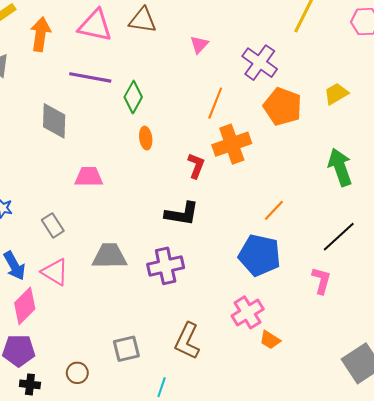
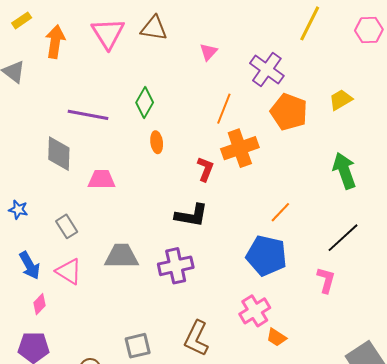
pink triangle: (95, 26) -> (108, 33), turned 45
purple line: (90, 77) -> (88, 115), moved
gray diamond: (54, 121) -> (59, 154), moved
pink diamond: (25, 306) -> (40, 304), size x0.6

